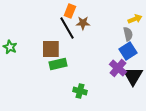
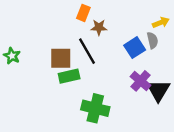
black line: (67, 28) -> (87, 51), moved
blue square: (128, 51) -> (135, 48), moved
green cross: (80, 91) -> (95, 108), size x1.6

